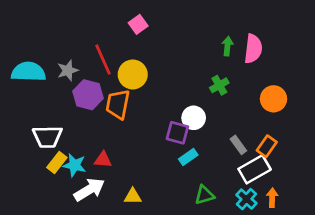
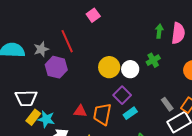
yellow circle: (133, 74) -> (109, 67), moved
orange trapezoid: (118, 104) -> (102, 114), moved
white circle: (194, 118) -> (130, 69), moved
purple square: (177, 133) -> (122, 95), turned 30
red triangle: (103, 160) -> (80, 111), moved

